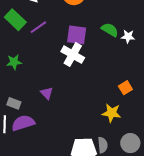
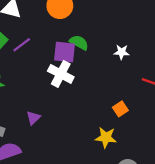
green semicircle: (110, 30) -> (79, 43), moved
purple triangle: (47, 93) -> (33, 118), turned 32

